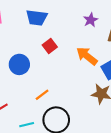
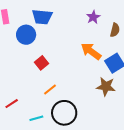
red square: (50, 46) -> (42, 63), moved
blue circle: (19, 64) -> (26, 35), moved

